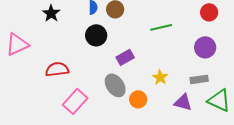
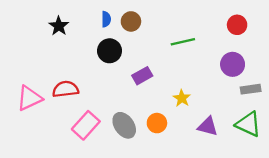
pink triangle: (17, 44) -> (29, 98), moved
gray rectangle: (199, 79) -> (251, 89), moved
gray ellipse: (115, 85) -> (124, 125), moved

